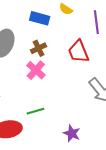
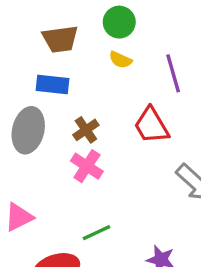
blue rectangle: (40, 18) -> (52, 84), moved

